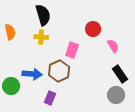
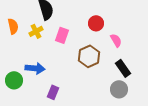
yellow cross: (41, 37) -> (36, 31), moved, turned -32
pink rectangle: (72, 50) -> (62, 35), moved
brown hexagon: (59, 71) -> (89, 56), moved

